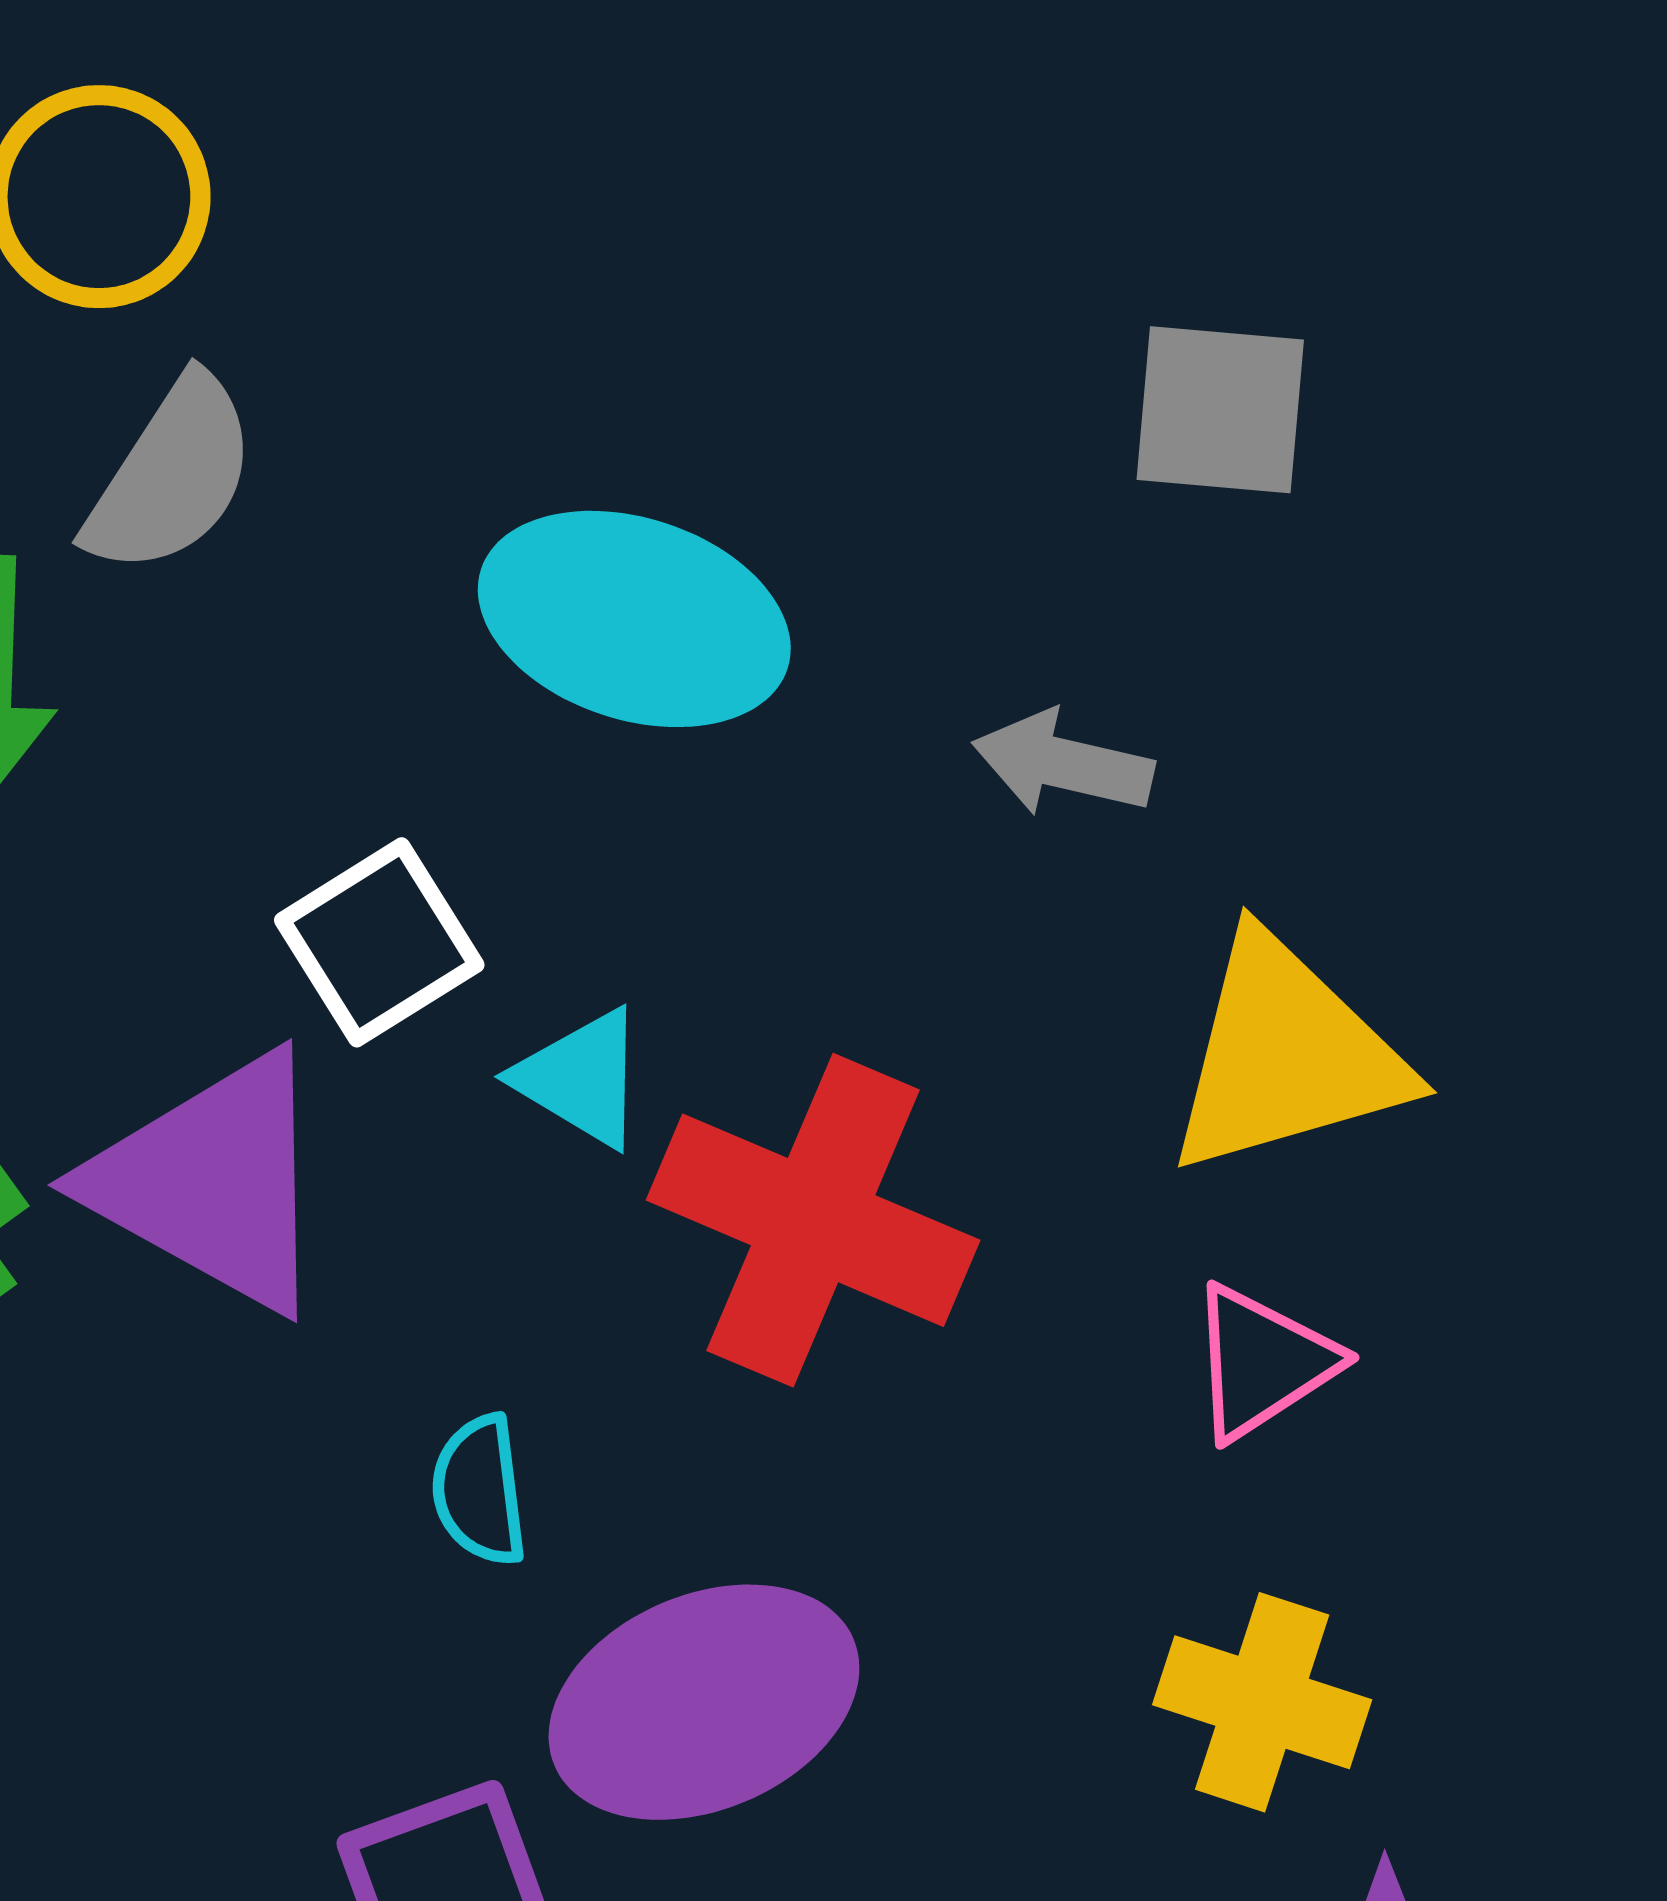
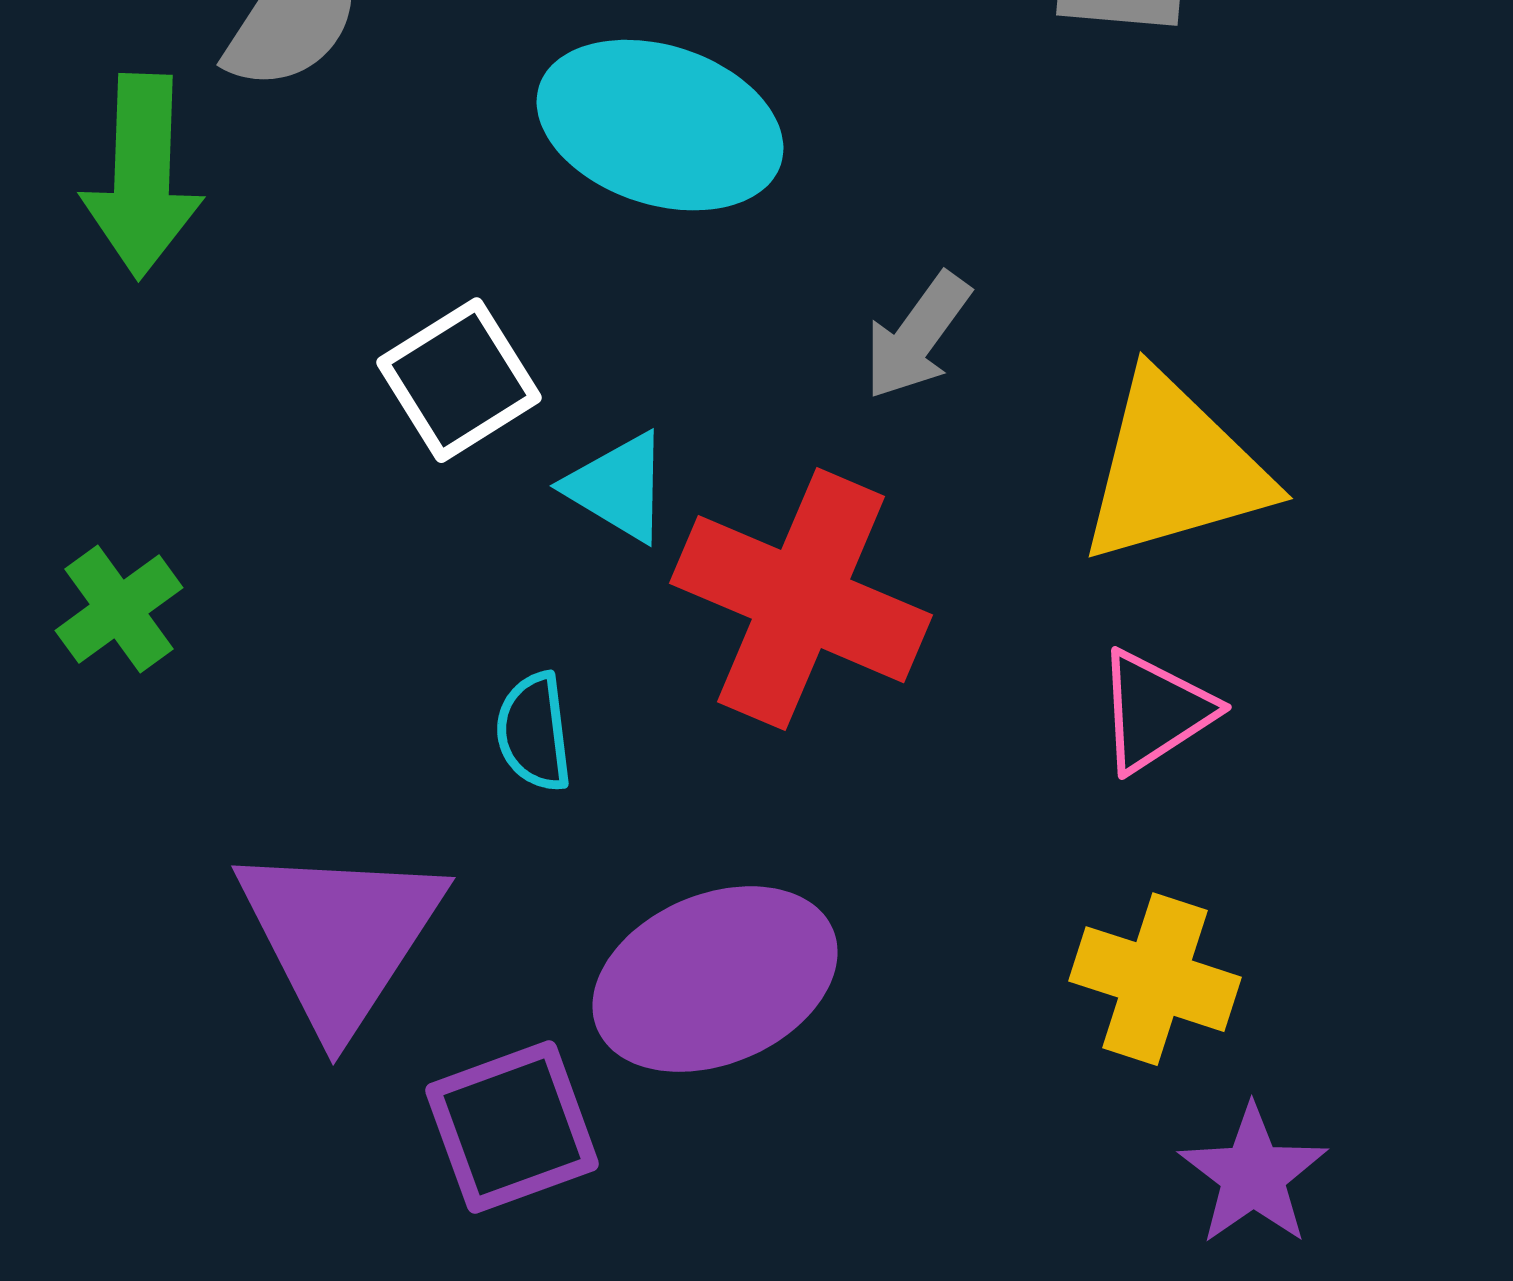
gray arrow: (1063, 764) -> (917, 336), moved, turned -67
purple triangle: (212, 1182) -> (340, 936), moved, turned 34
cyan semicircle: (479, 1490) -> (534, 732), moved

